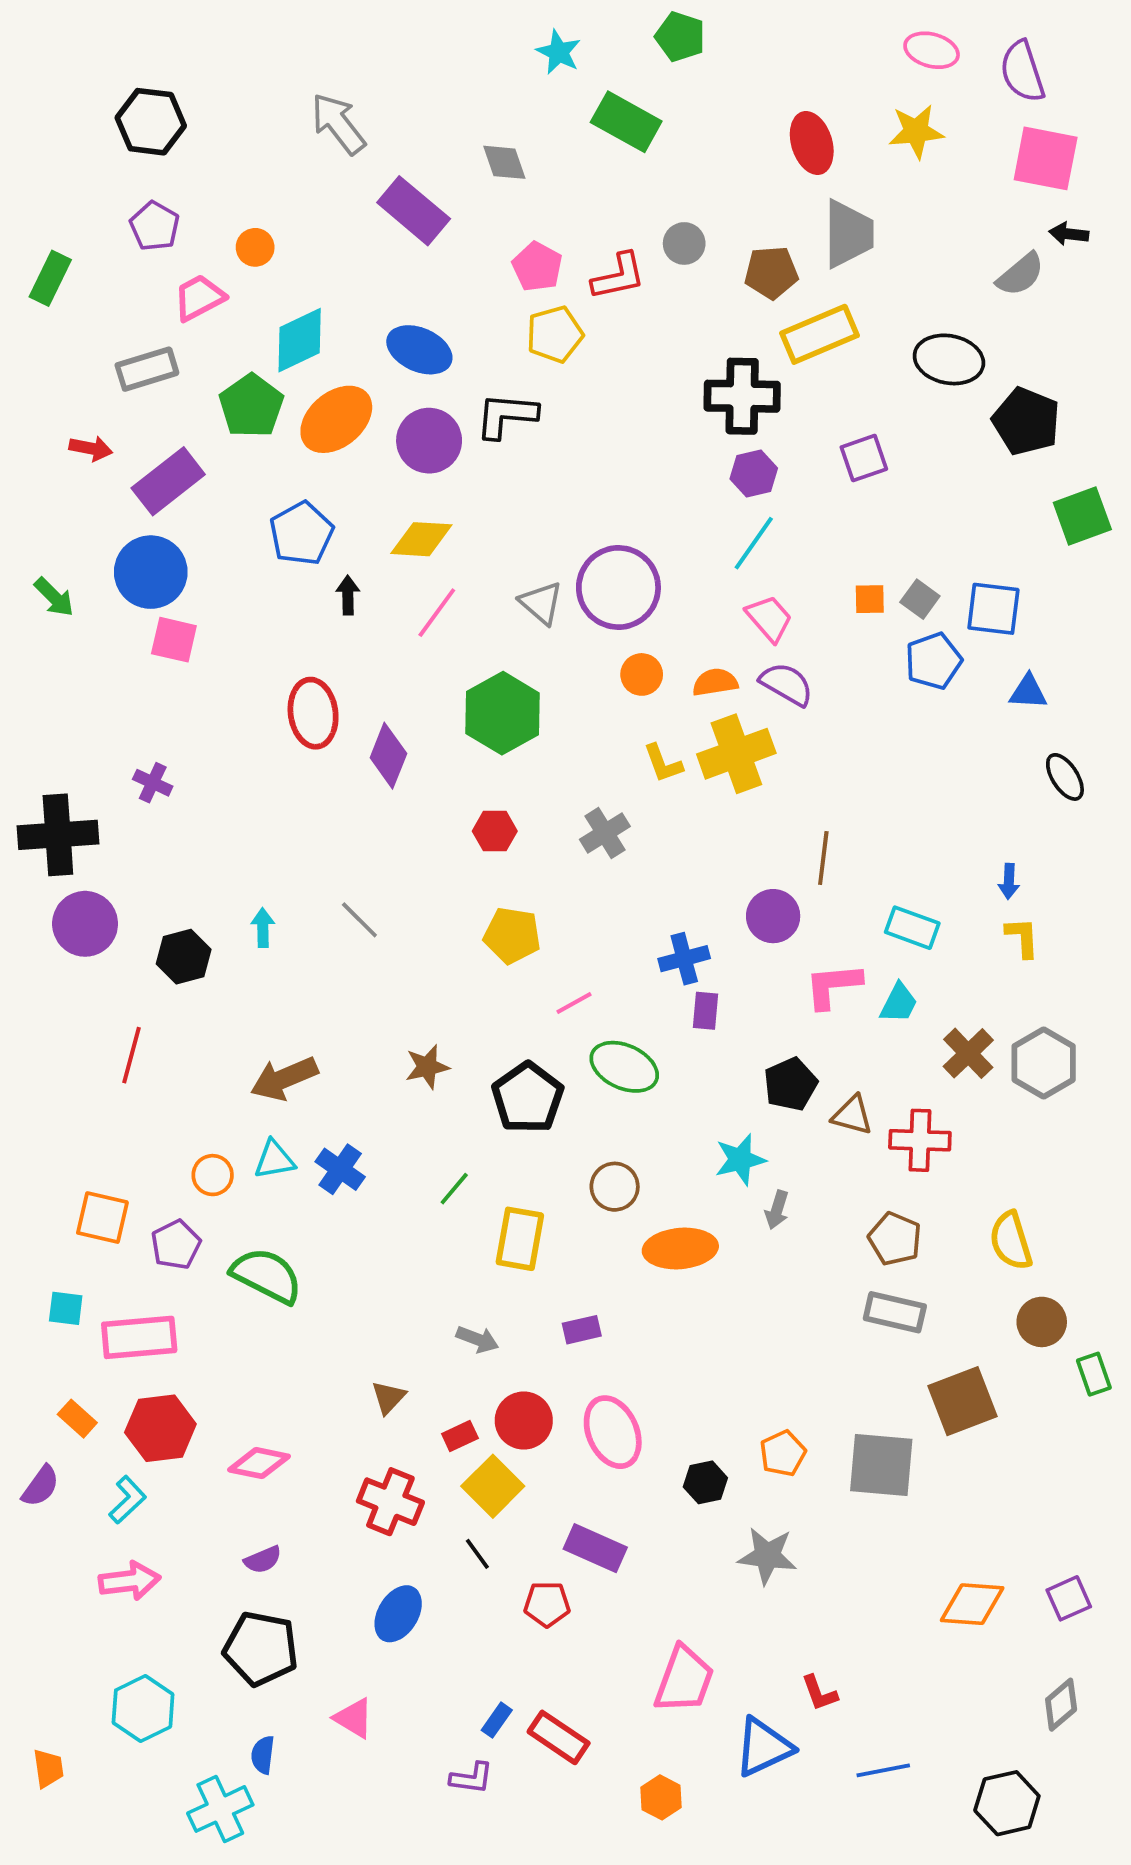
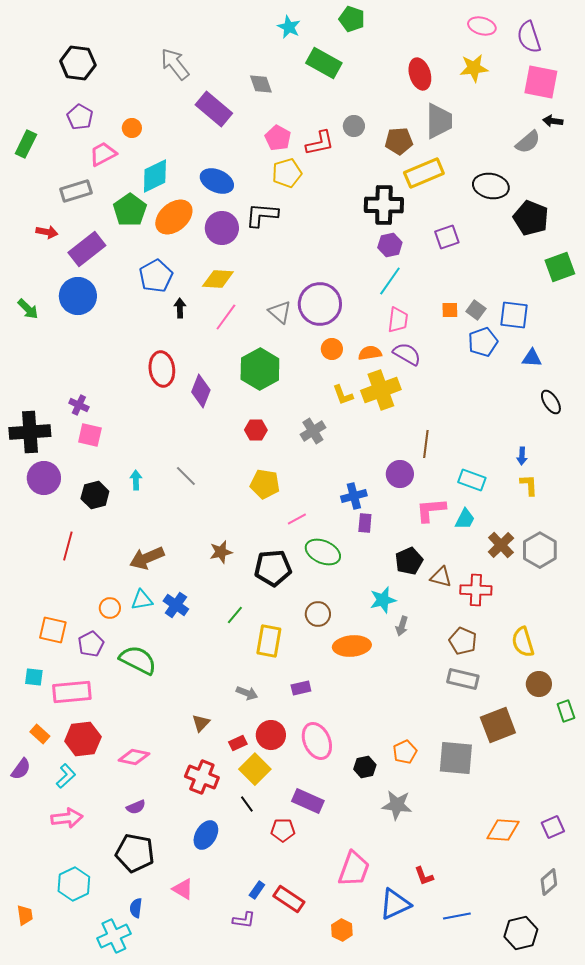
pink trapezoid: (769, 618) -> (398, 320), turned 48
pink square: (174, 640) -> (90, 435), moved
black pentagon: (528, 1098) -> (273, 568), turned 30

